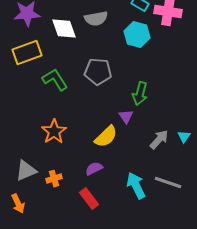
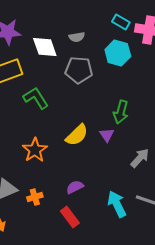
gray semicircle: (96, 19) -> (77, 37), size x0.7
gray pentagon: (98, 72) -> (79, 70), moved
yellow semicircle: (106, 137) -> (77, 135), moved

